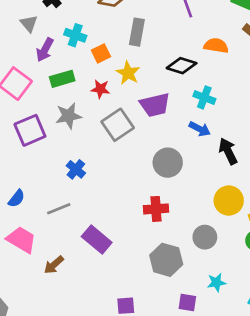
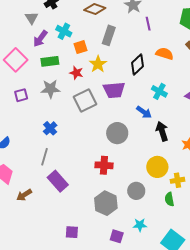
black diamond: (182, 66) -> (137, 64), turned -70
cyan cross: (204, 97) -> (159, 91), moved
purple square: (30, 130) -> (21, 95), size x0.6
gray line: (59, 209) -> (45, 157), moved, turned -60

